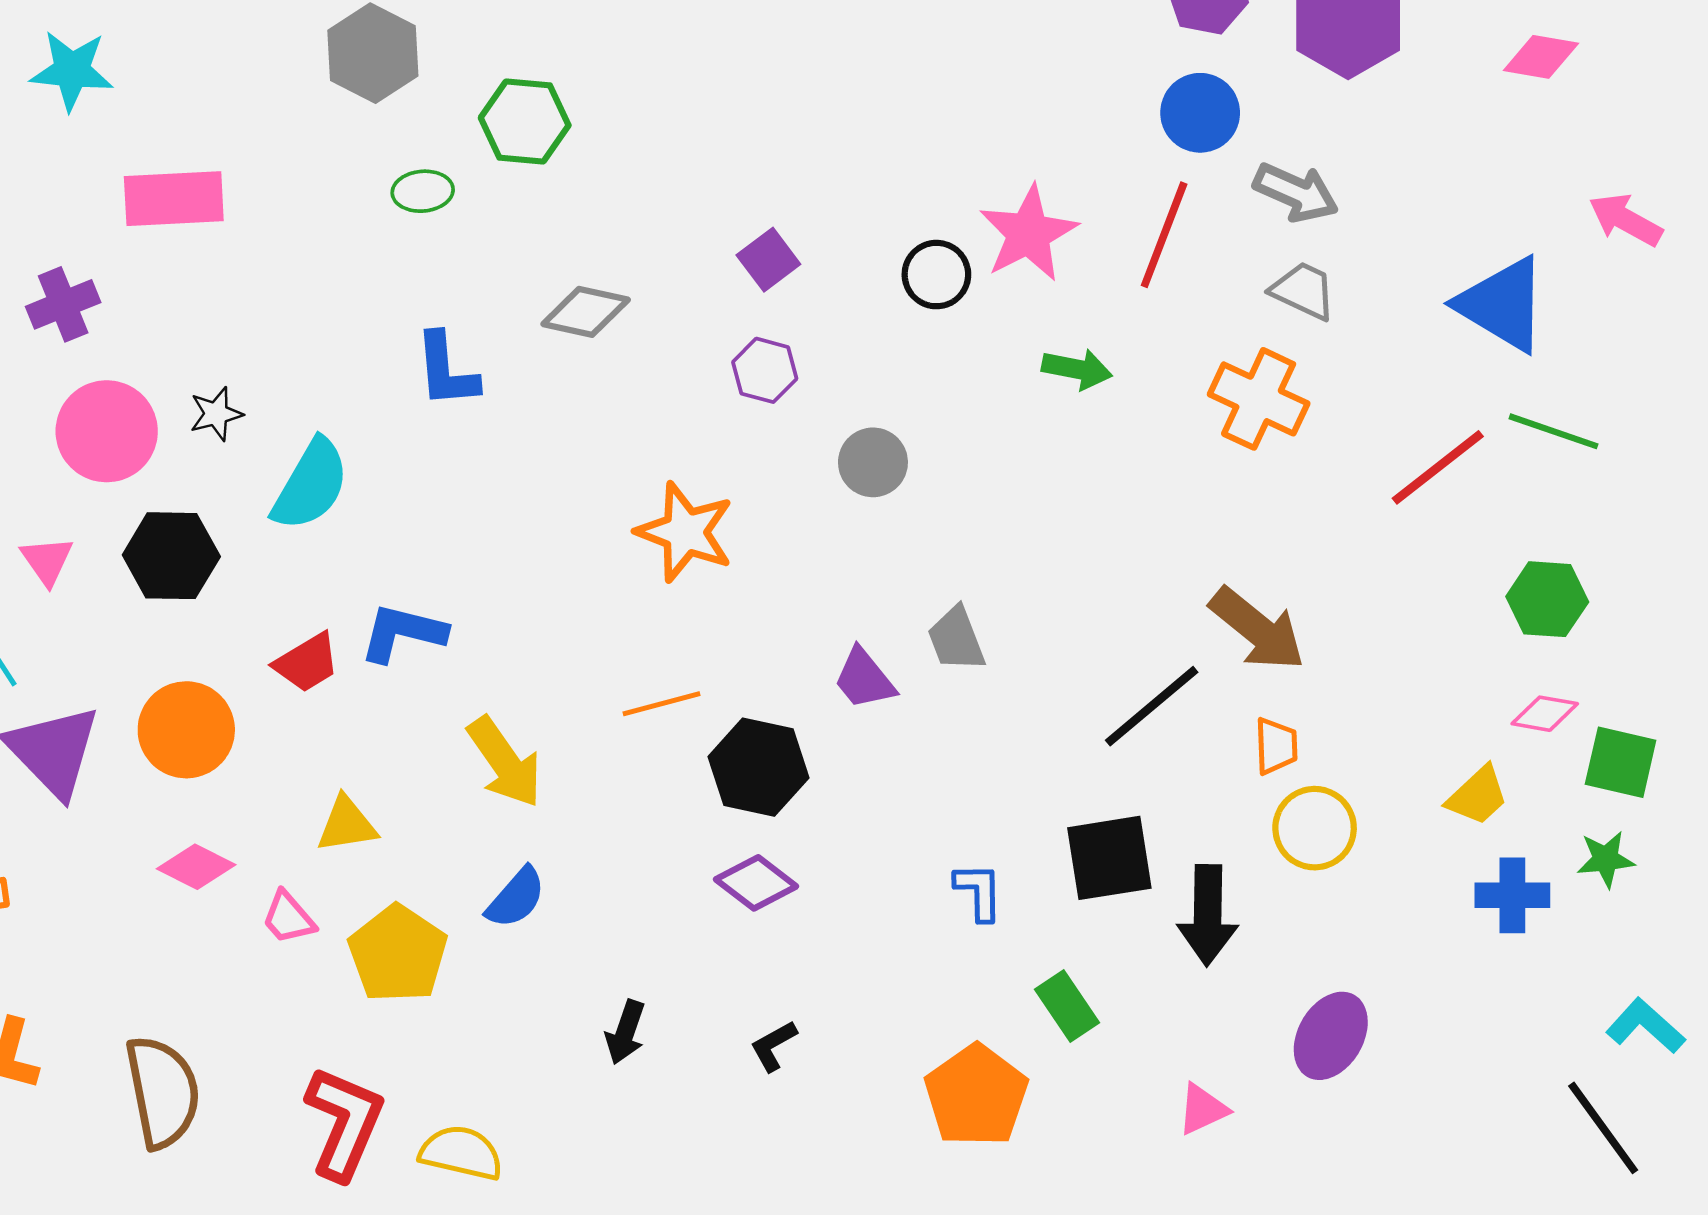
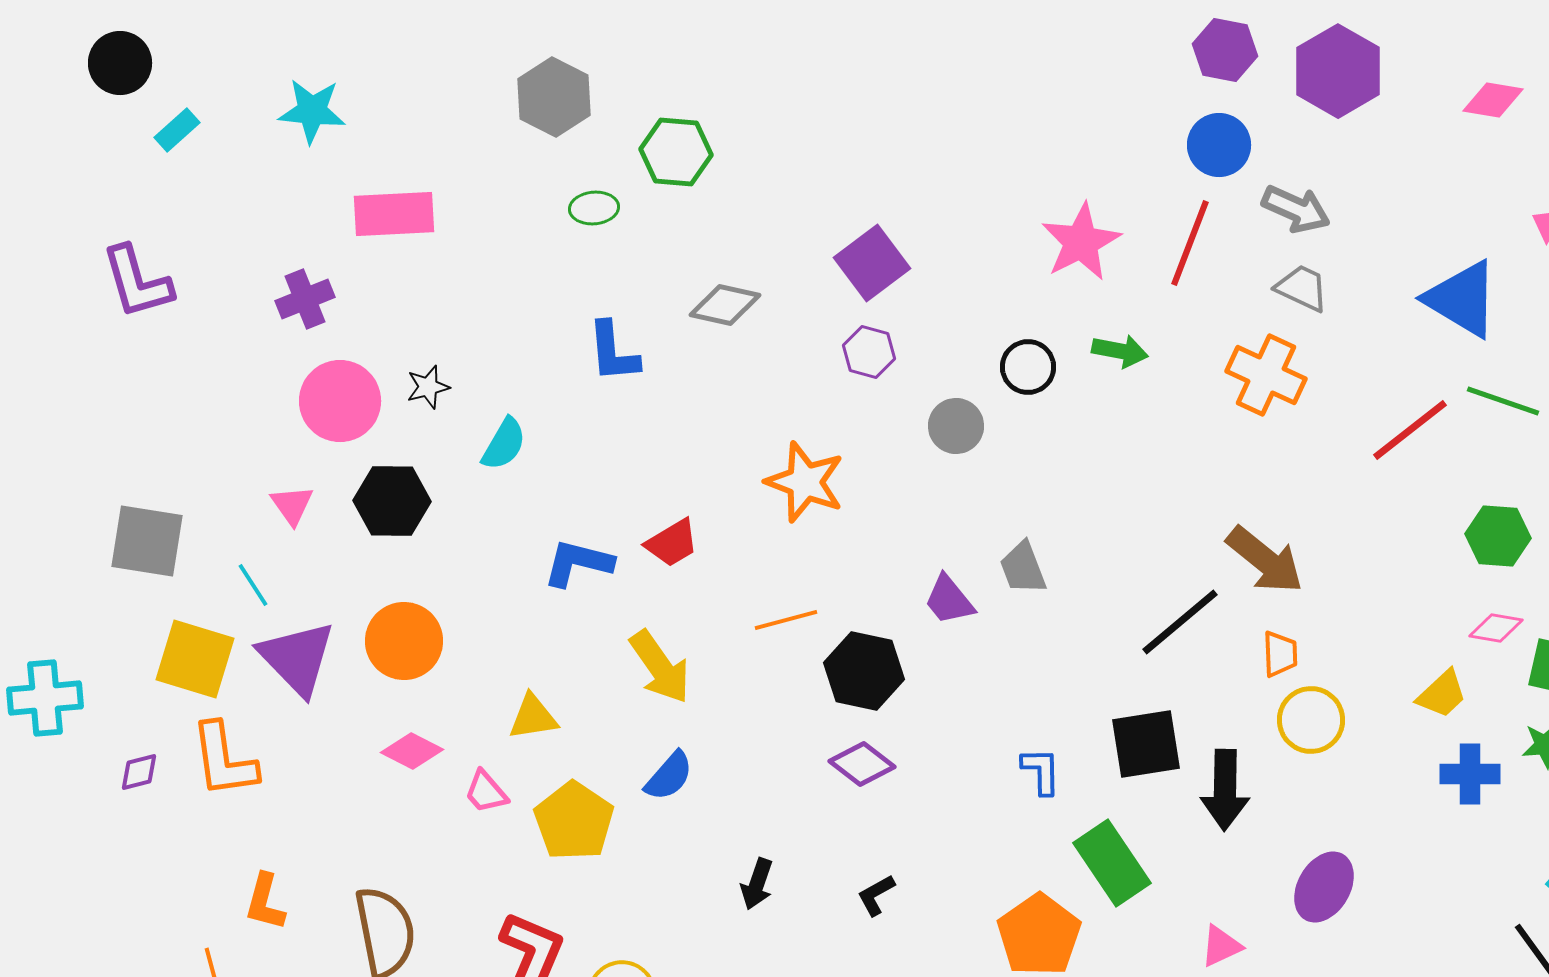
purple square: (768, 260) -> (872, 263), size x1.5
black circle: (936, 275) -> (1028, 367), moved
cyan semicircle: (311, 485) -> (504, 444), size x0.7
red trapezoid: (307, 663) -> (672, 543), moved
green rectangle: (1067, 1006) -> (1112, 863), size x1.5

